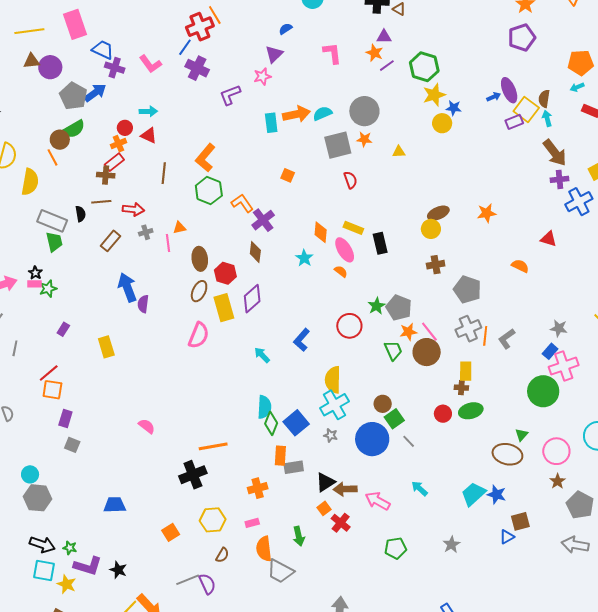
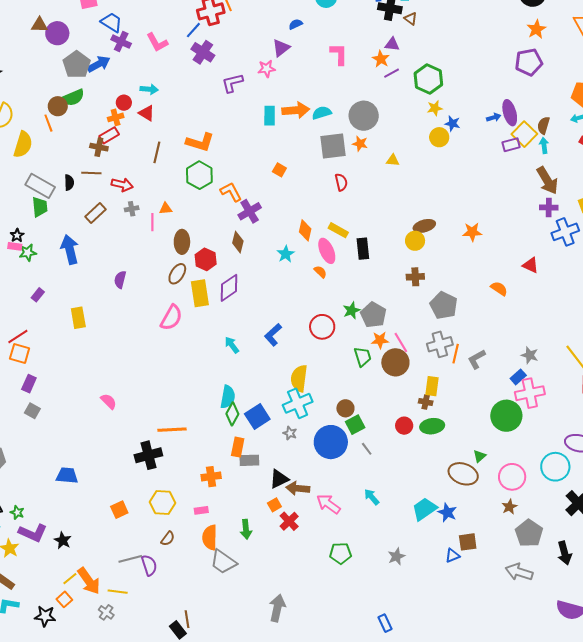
yellow star: (434, 95) -> (435, 108), size x0.7
orange L-shape: (205, 158) -> (200, 142), turned -120
blue arrow: (127, 287) -> (70, 250), moved

